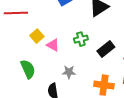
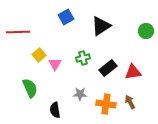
pink triangle: (53, 45) -> (55, 64), turned 32
gray star: (69, 72) -> (80, 94), moved

